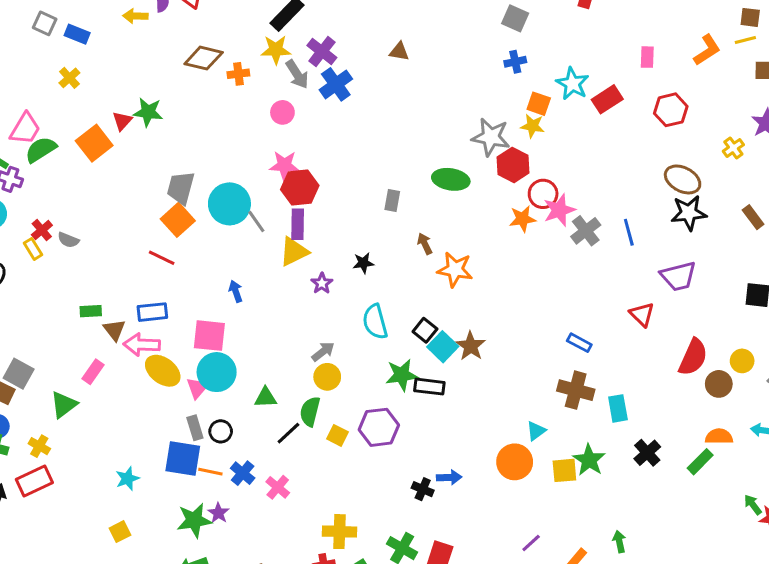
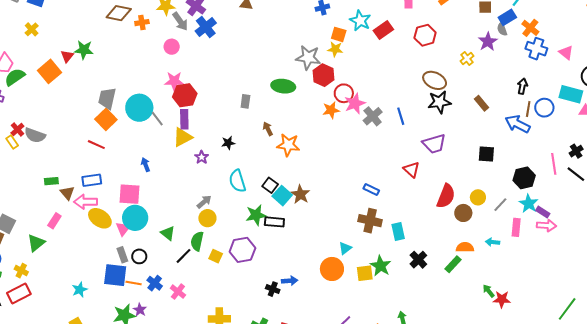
gray semicircle: (68, 240) -> (35, 135), size x1.5
green triangle: (266, 398) -> (168, 233), turned 42

